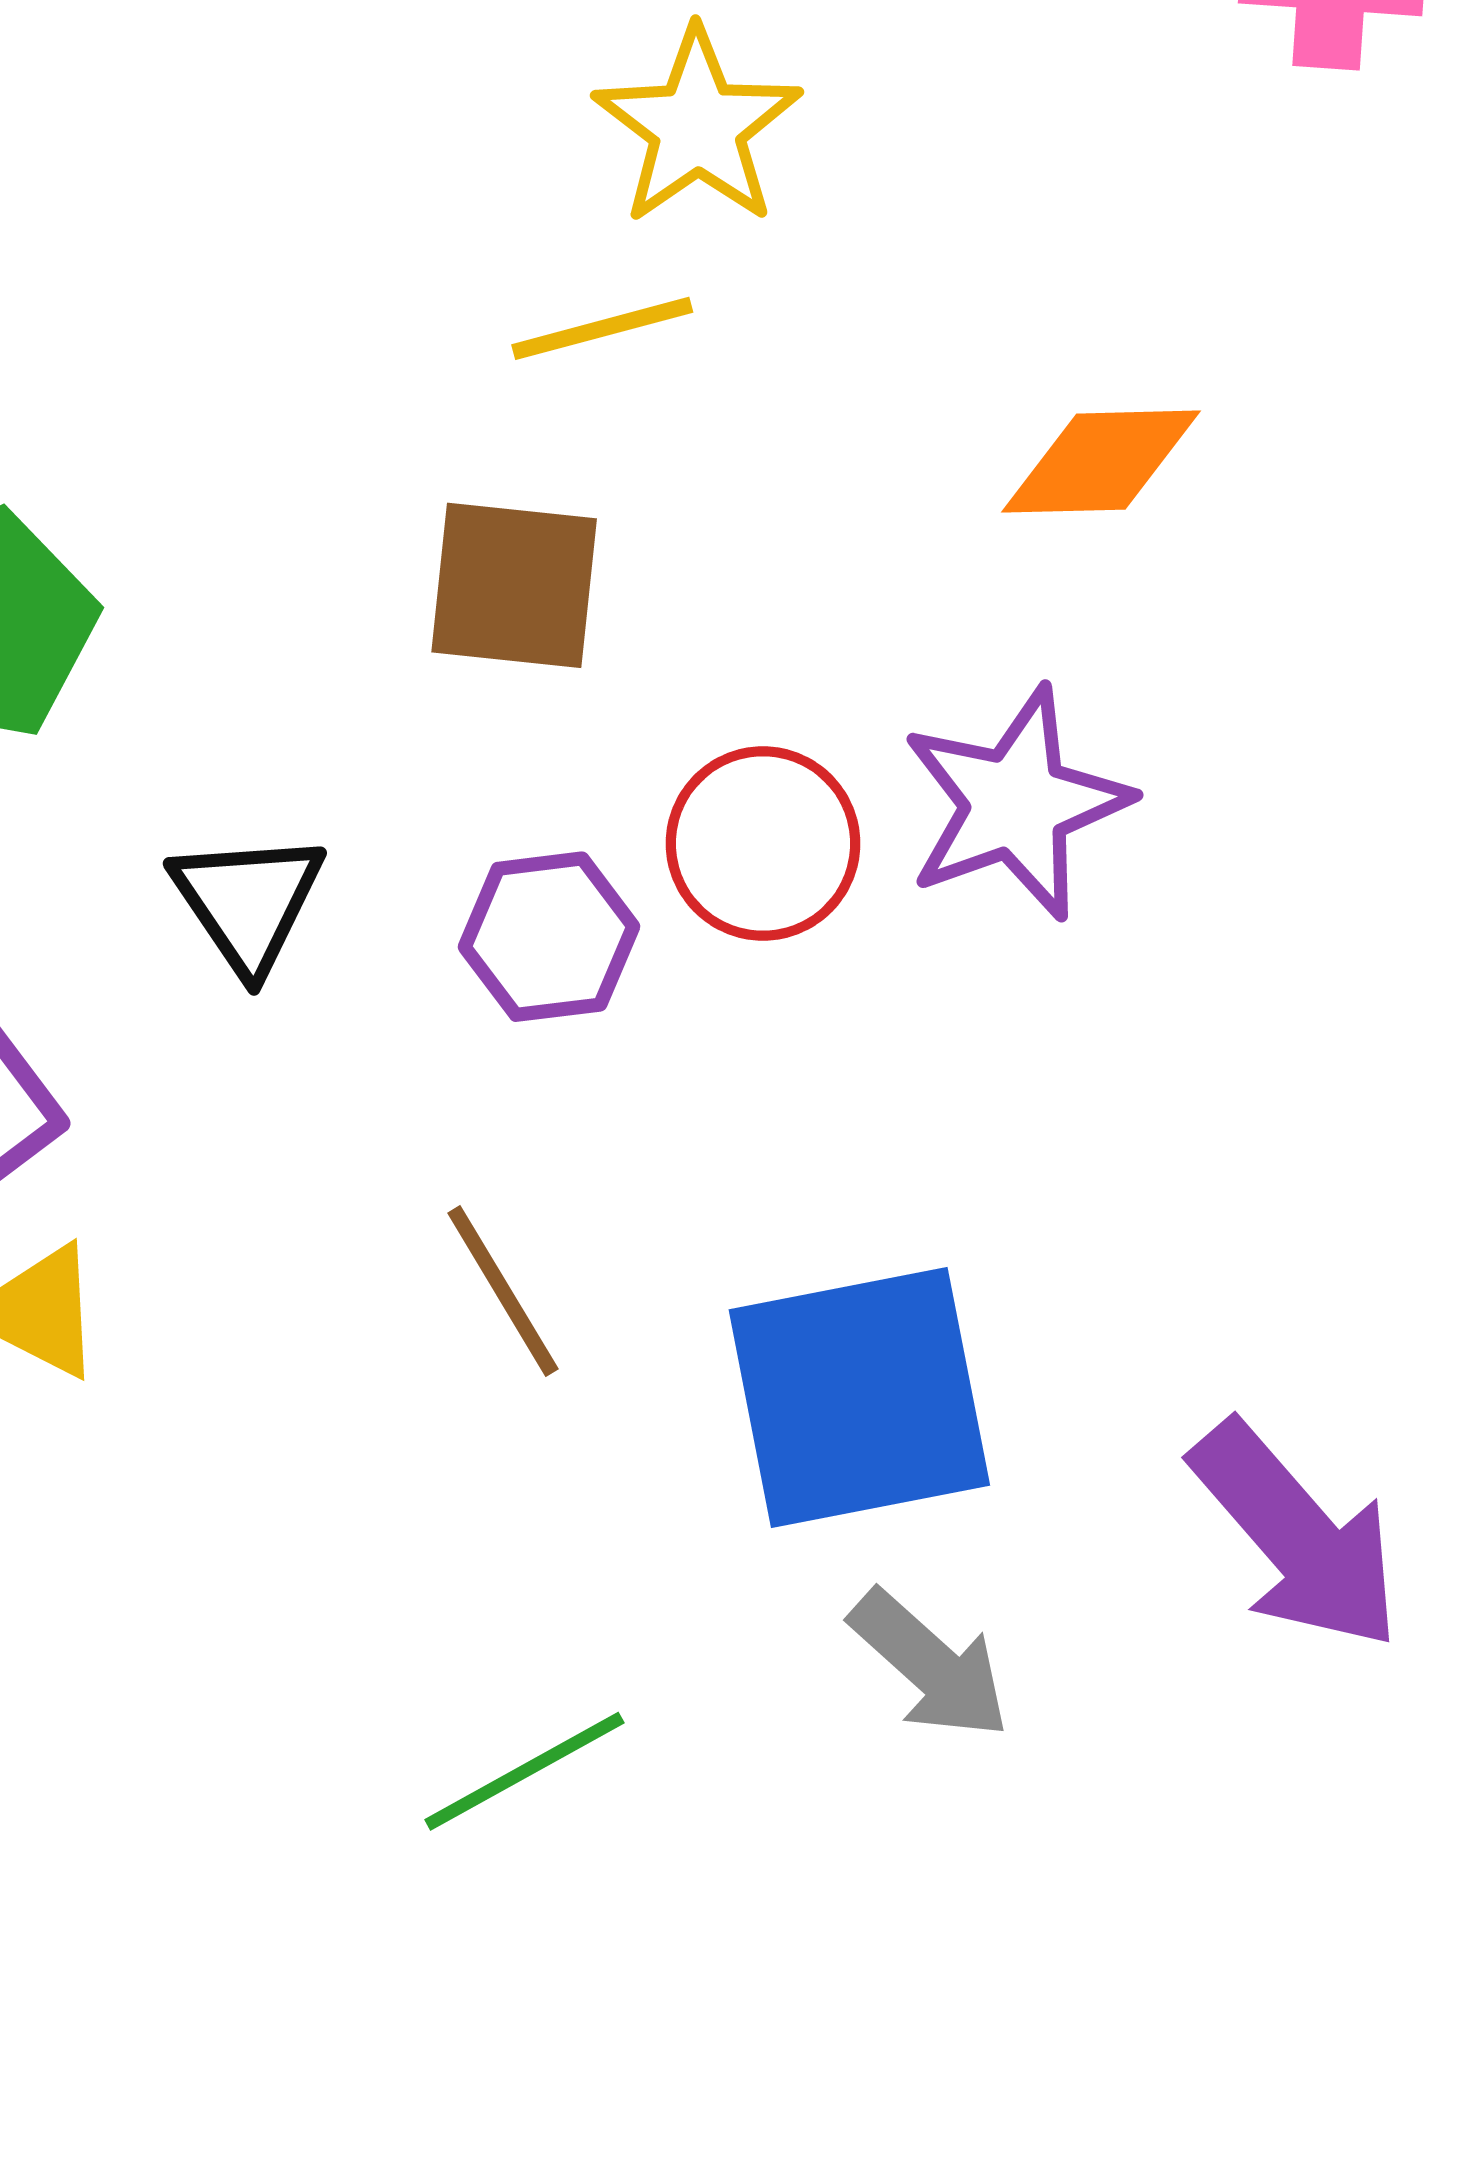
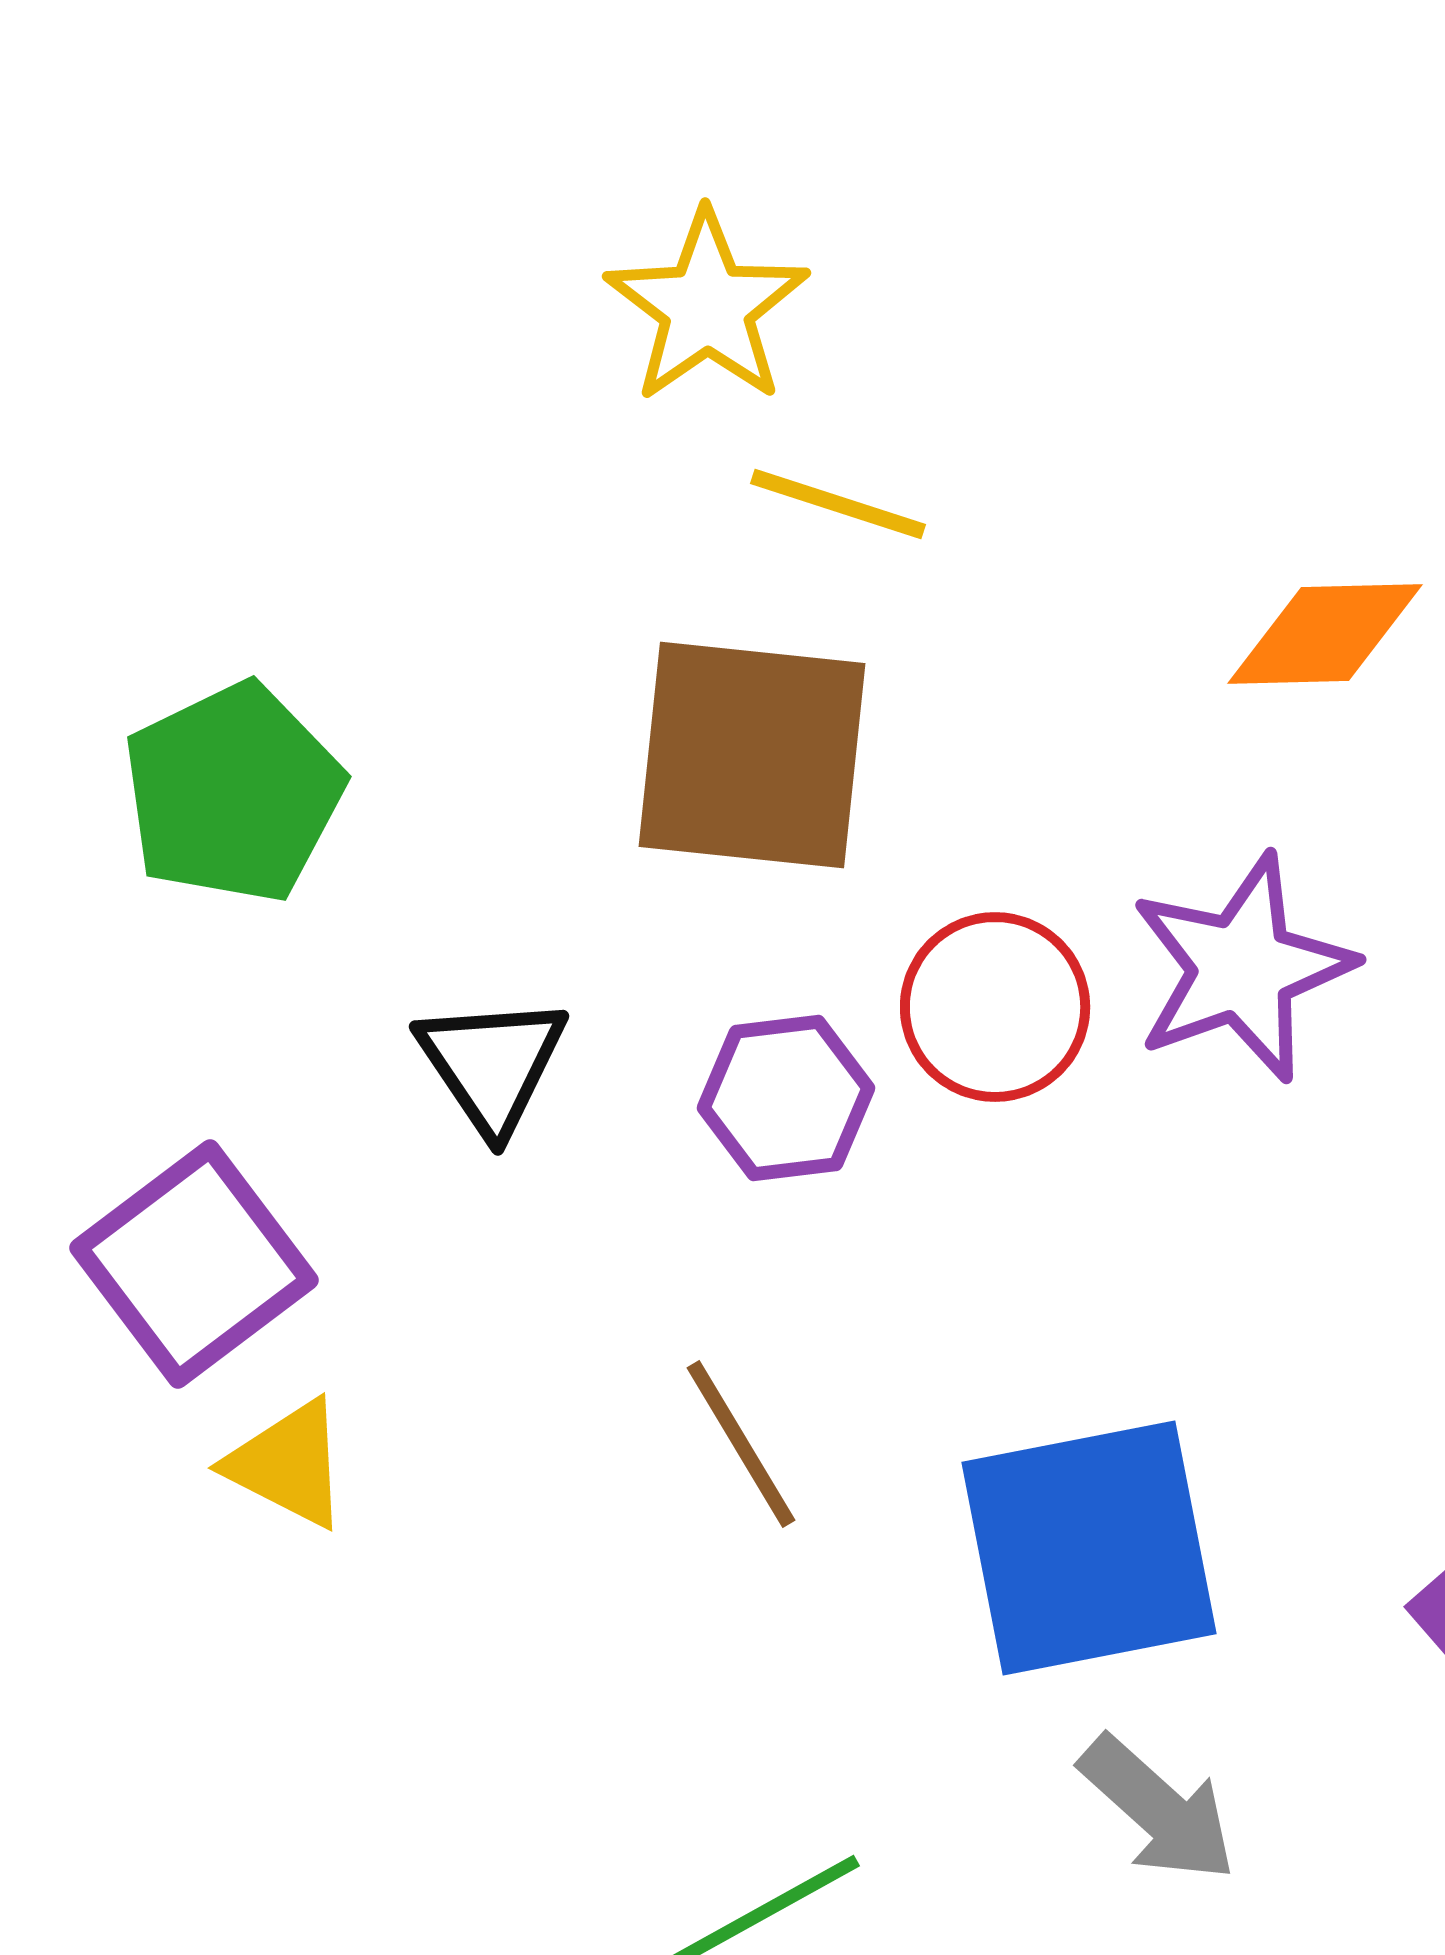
yellow star: (697, 127) -> (707, 307), moved
yellow line: (602, 328) -> (838, 504), turned 33
brown square: (514, 585) -> (752, 755), size x1.4

